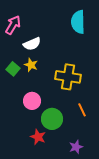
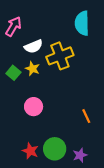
yellow cross: (68, 77) -> (60, 56), moved, turned -30
green circle: (52, 119) -> (55, 149), moved
red star: (38, 137) -> (30, 151), moved

